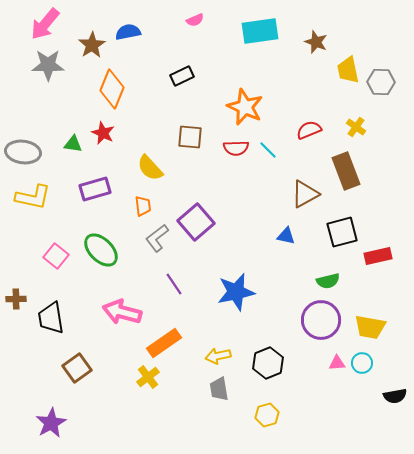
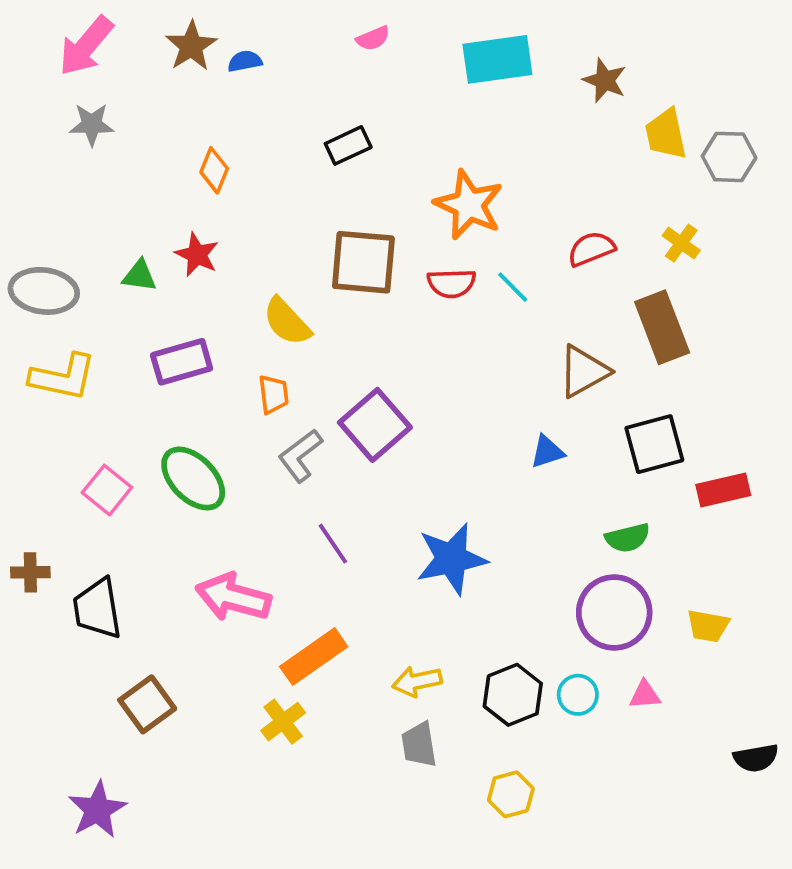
blue semicircle: (128, 32) -> (245, 61), size x0.7
brown star: (92, 45) -> (191, 46), moved
gray star: (48, 65) -> (92, 124), size x0.7
orange diamond: (112, 89) -> (214, 170), size x0.6
brown square: (190, 137) -> (363, 262), size x1.4
blue triangle: (286, 236) -> (547, 452), turned -30
yellow trapezoid: (370, 327) -> (708, 626), size x0.7
cyan circle: (362, 363) -> (578, 695), moved

